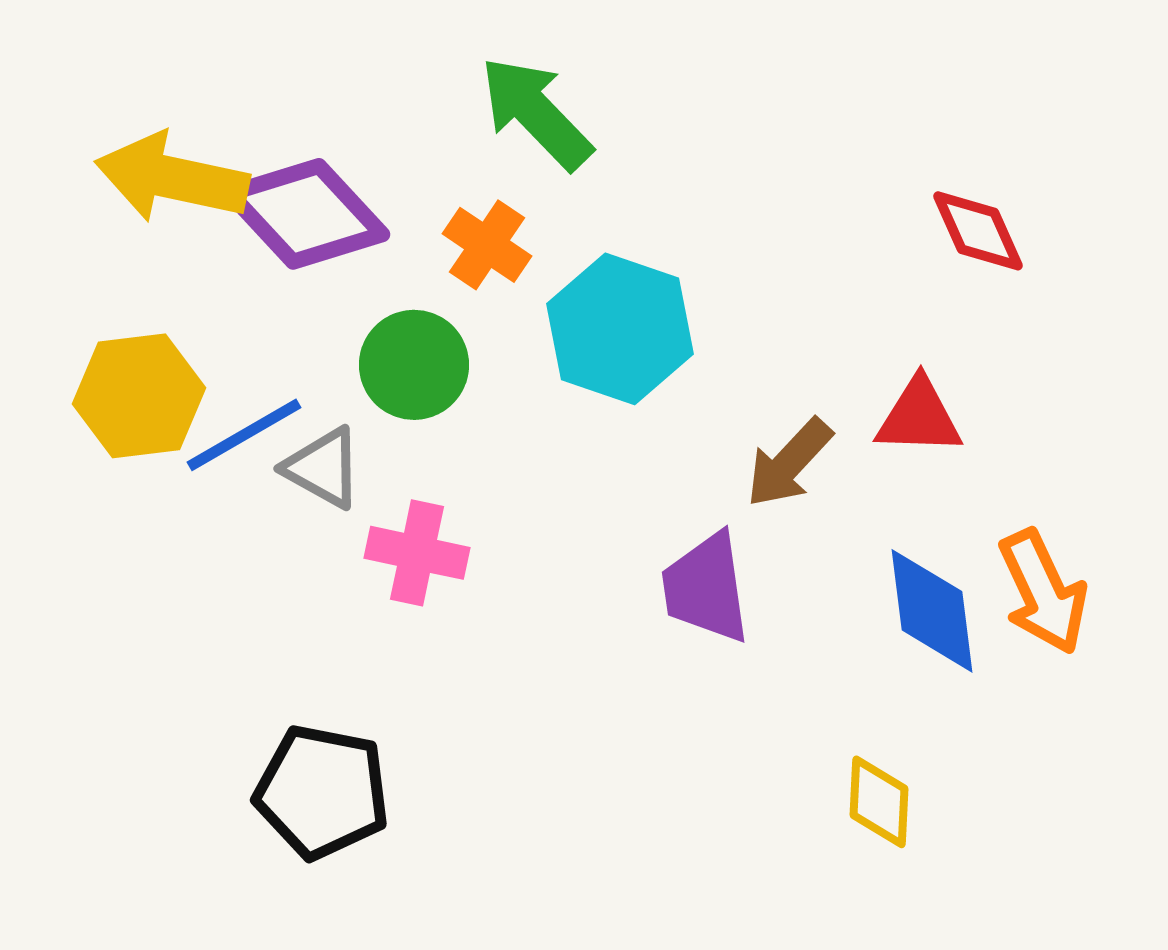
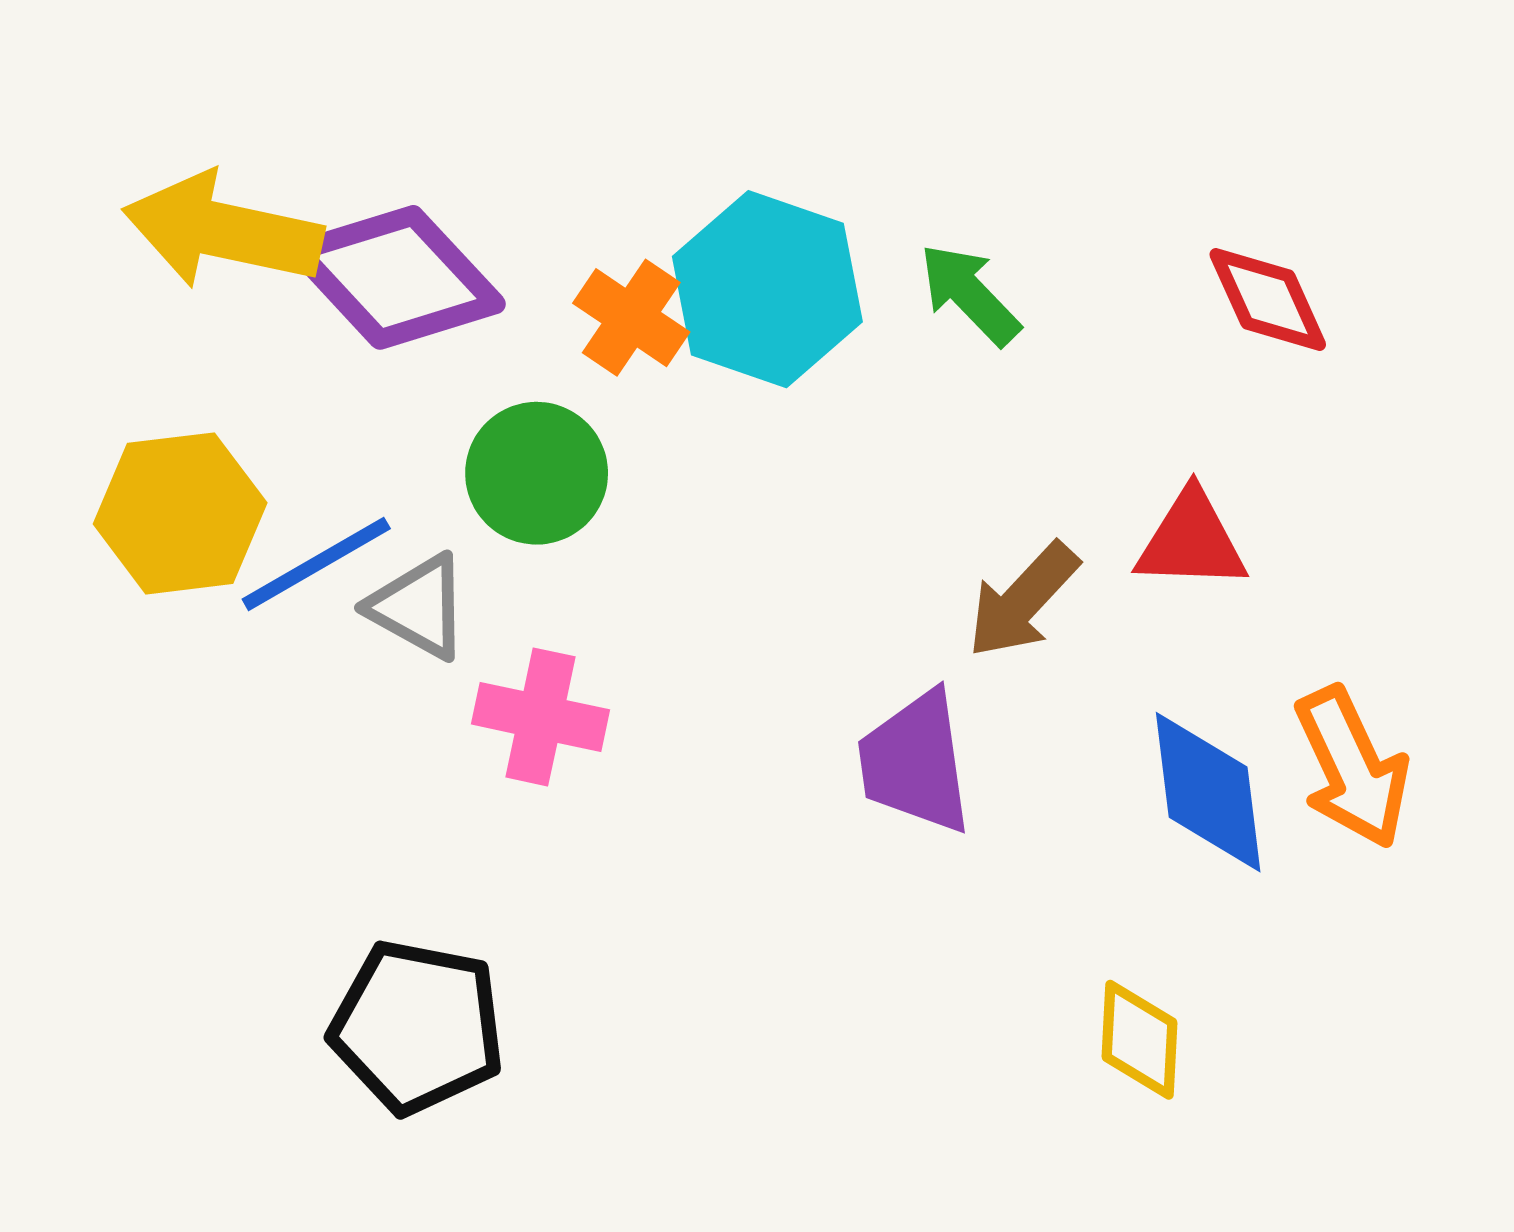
green arrow: (536, 113) -> (970, 294), moved, size x0.7
cyan hexagon: (620, 329) -> (767, 289), moved

